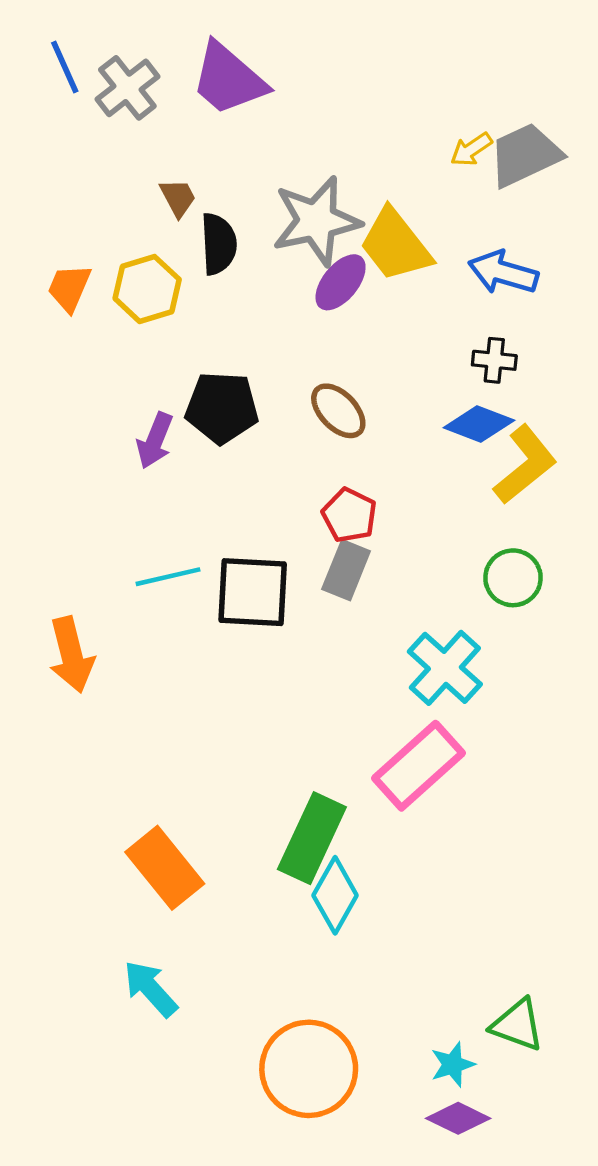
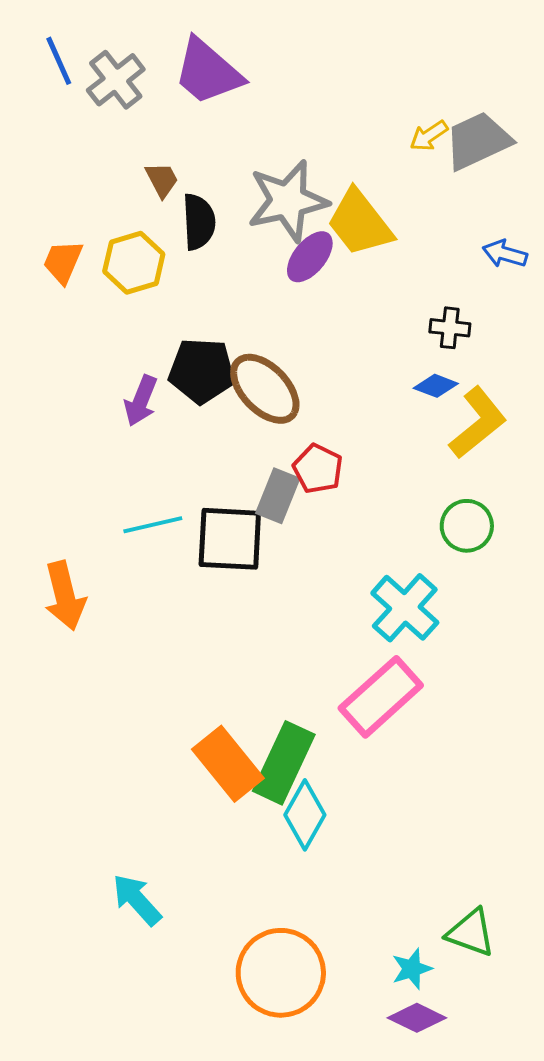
blue arrow: (503, 272) -> (505, 254), moved, size x0.7
brown ellipse: (338, 411) -> (265, 389), moved, size x1.4
blue diamond: (479, 424) -> (436, 386), size x0.7
gray rectangle: (346, 570) -> (278, 496), moved
orange rectangle: (165, 868) -> (228, 764), moved

